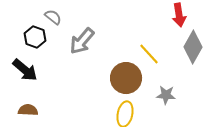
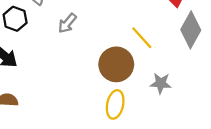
gray arrow: (82, 41) -> (67, 23), size x0.7

